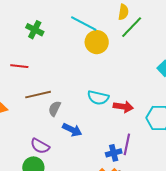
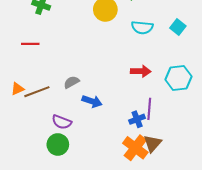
brown line: (38, 95) -> (37, 92), moved
cyan semicircle: (98, 98) -> (142, 27), moved
gray semicircle: (55, 109) -> (71, 82), turned 42

